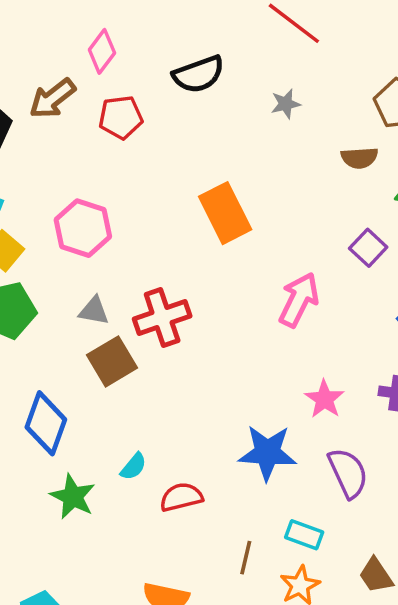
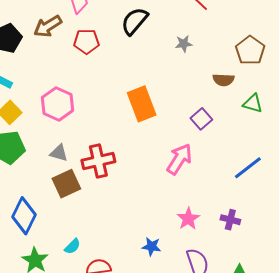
black semicircle: (198, 74) -> (135, 21), turned 144
purple square: (368, 248) -> (201, 119), moved
blue star: (267, 453) -> (152, 247), size x0.6

